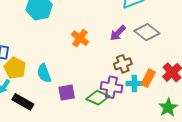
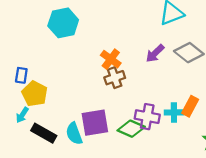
brown cross: (123, 64) -> (115, 78), moved
cyan semicircle: (44, 73) -> (74, 134), moved
purple square: (67, 93) -> (95, 123), size x1.4

